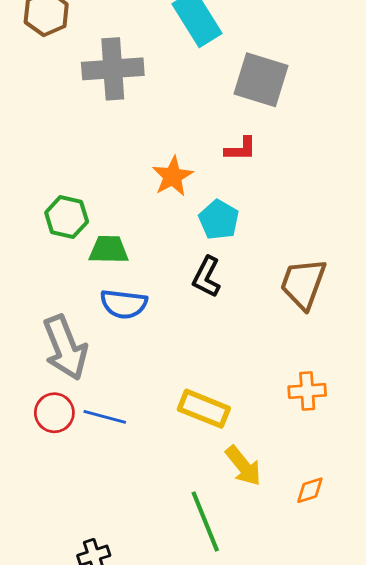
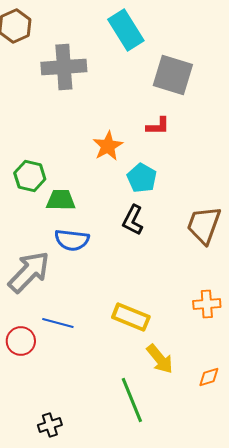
gray arrow: (65, 348) -> (29, 272), turned -114
red circle: (54, 413) -> (21, 341), moved

